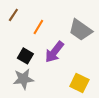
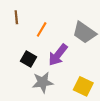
brown line: (13, 15) -> (16, 17), turned -40
gray star: (23, 79) -> (43, 82), moved

